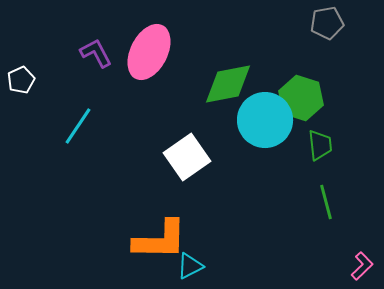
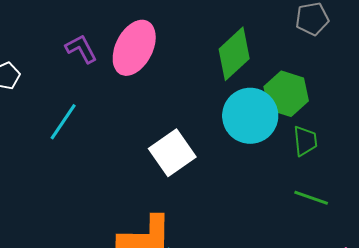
green diamond: (228, 84) -> (234, 54), moved, turned -32
green line: (326, 202) -> (311, 198), turned -56

